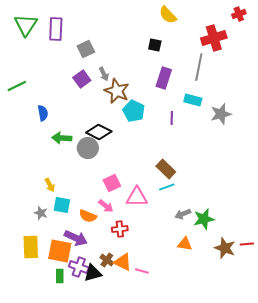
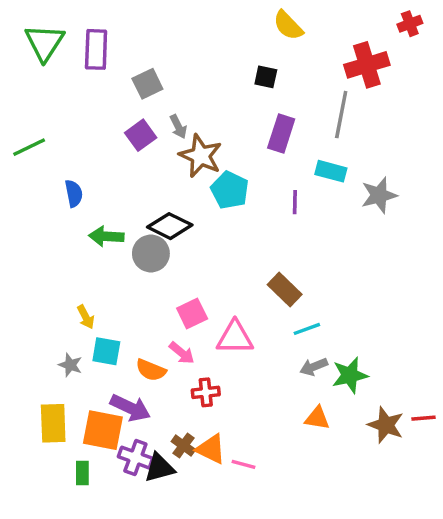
cyan line: (167, 187) -> (307, 329), moved
green rectangle: (60, 276) -> (82, 473), moved

